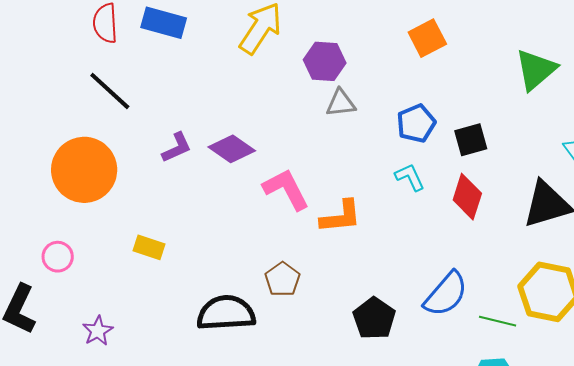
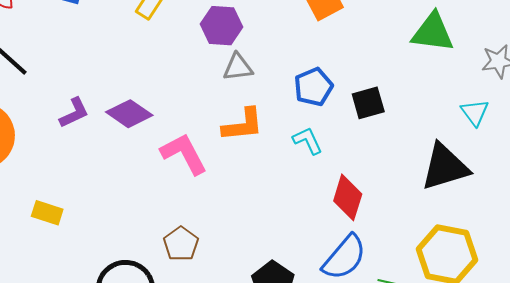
green triangle: (536, 70) -> (433, 32), turned 48
red diamond: (467, 197) -> (348, 197), moved
orange L-shape: (341, 217) -> (243, 125), moved

